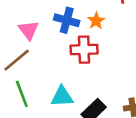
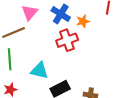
red cross: (84, 50) -> (67, 40), turned -35

